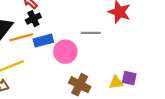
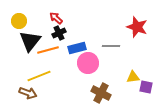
blue rectangle: (43, 41) -> (77, 48), moved
yellow triangle: (116, 82) -> (133, 77), moved

